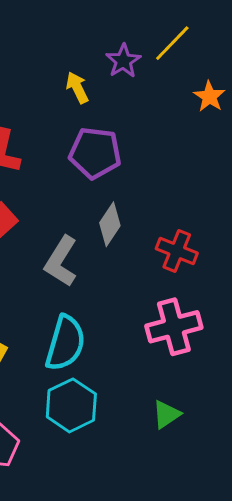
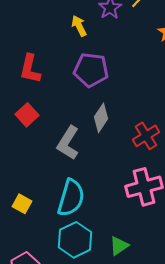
red cross: (177, 251) -> (146, 136), turned 36
green triangle: (166, 414) -> (119, 246), moved

